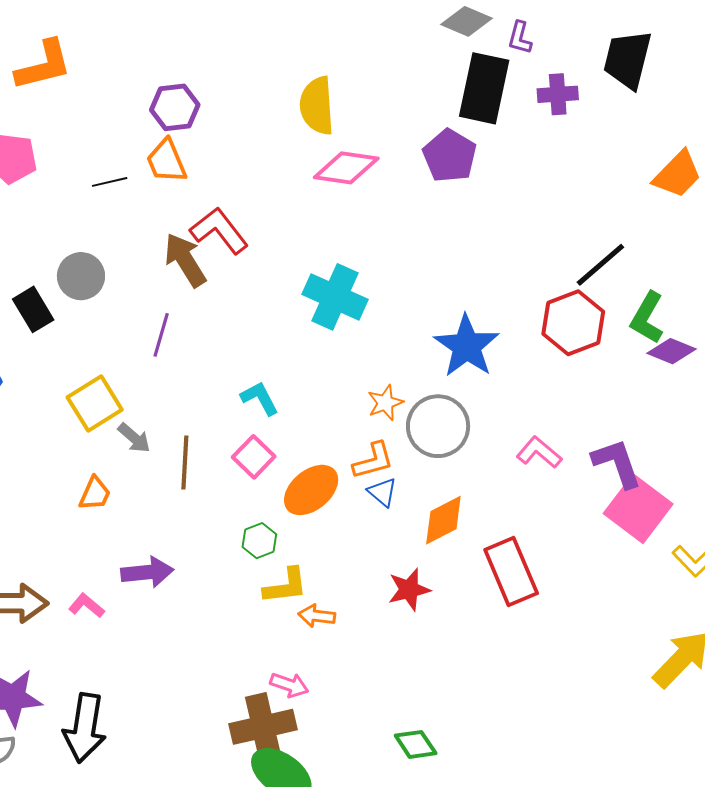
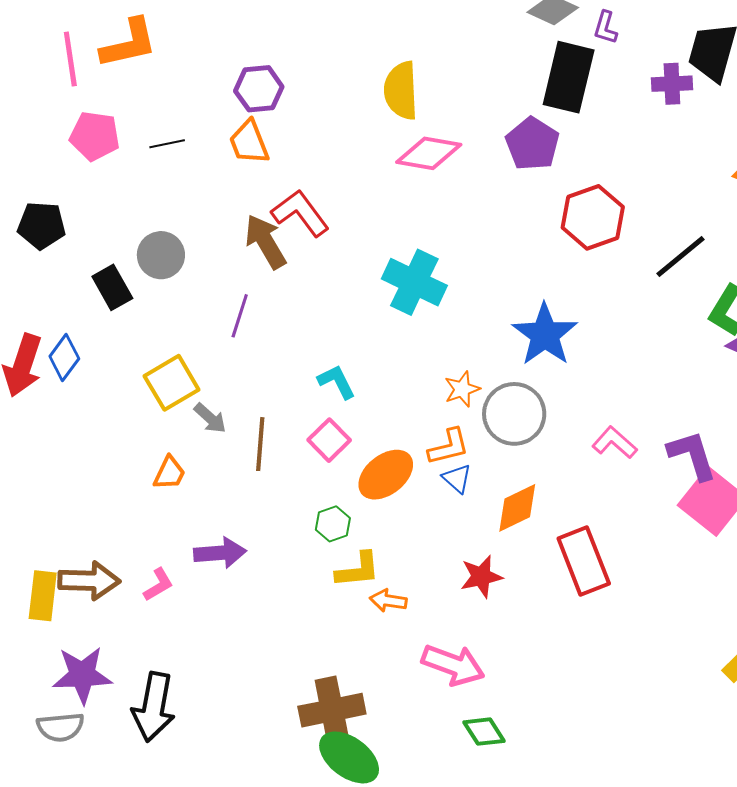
purple cross: (558, 94) -> (672, 84), moved
black line: (110, 182) -> (167, 144), moved
red hexagon: (573, 323) -> (593, 217), moved
pink L-shape: (86, 606) -> (158, 585), turned 108
pink arrow: (289, 685) -> (453, 665), moved, size x1.6

